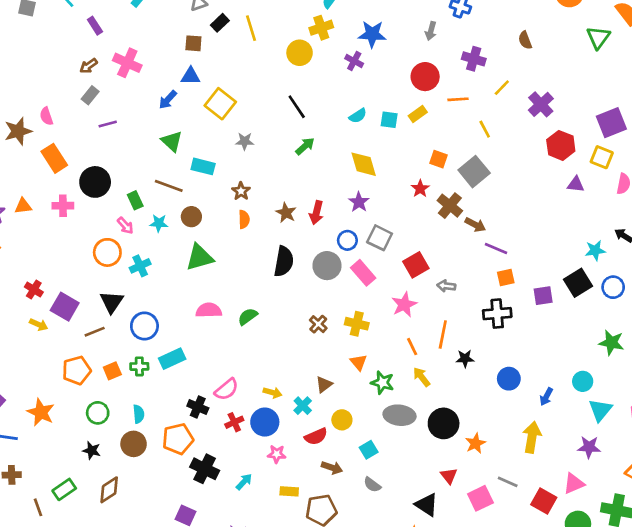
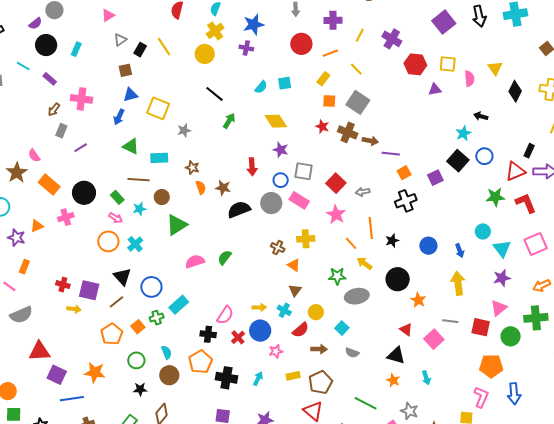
yellow rectangle: (418, 114) -> (323, 79), moved
purple square: (611, 123) -> (444, 22), moved
brown star: (286, 213) -> (223, 188), moved
black semicircle: (284, 261) -> (239, 209), turned -105
orange triangle: (358, 362) -> (294, 265), moved
blue arrow: (546, 397) -> (460, 251), turned -32
black circle: (444, 423) -> (398, 279), moved

